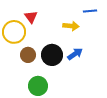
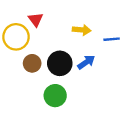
blue line: (90, 11) -> (112, 39), moved
green circle: (38, 86) -> (55, 96), moved

